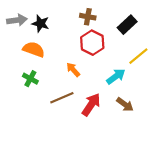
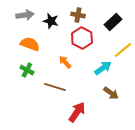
gray arrow: (17, 20) -> (25, 15), moved
black star: (41, 23) -> (51, 21), moved
brown line: (62, 98) -> (55, 87), turned 40
red arrow: (91, 105) -> (77, 112), moved

